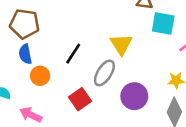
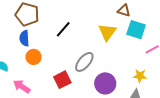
yellow triangle: (121, 44) -> (107, 32), moved
black line: (73, 54) -> (63, 29), moved

